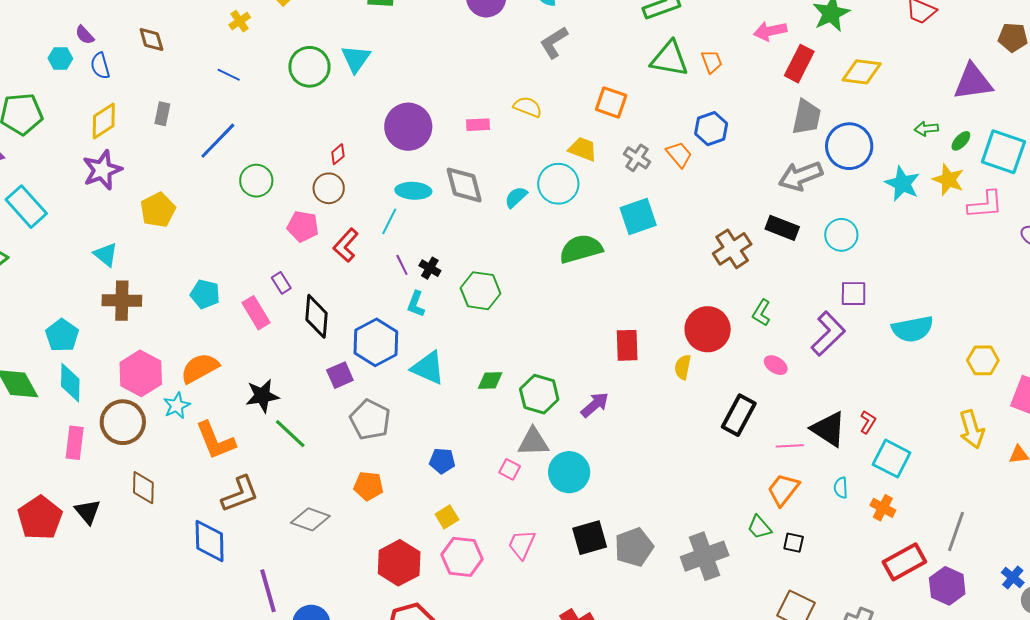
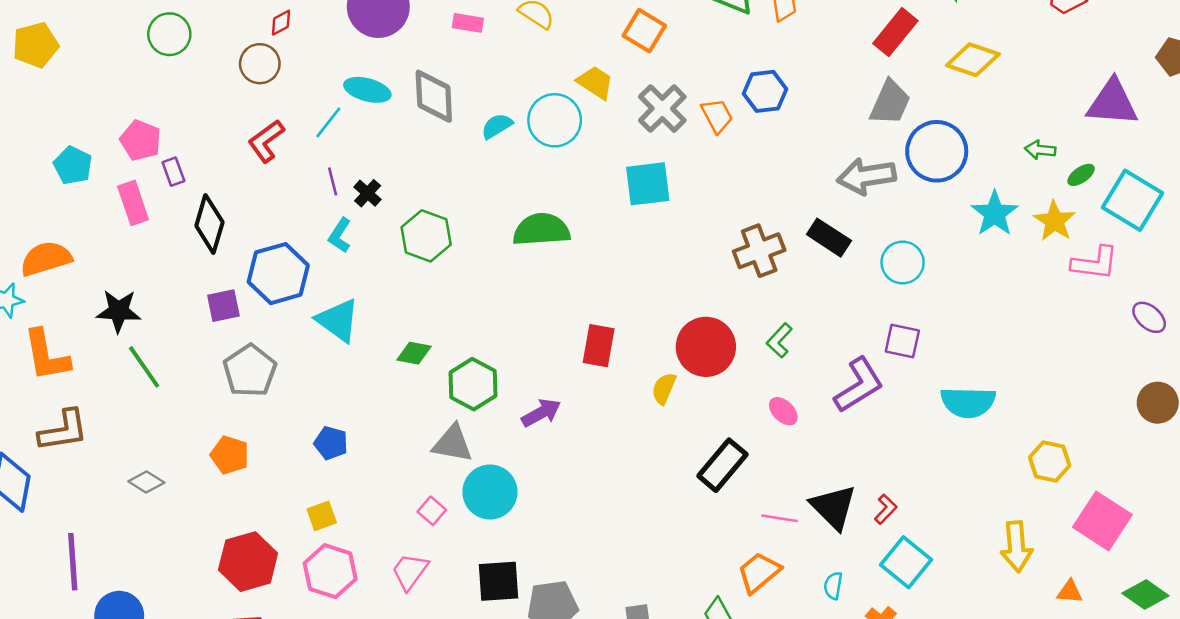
gray cross: (637, 158) -> (662, 109), size x1.4
pink pentagon: (303, 226) -> (141, 140), moved
green semicircle: (581, 249) -> (541, 230), moved
pink square: (510, 469) -> (432, 511), moved
gray diamond: (310, 519) -> (146, 482), size x0.7

